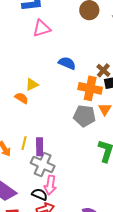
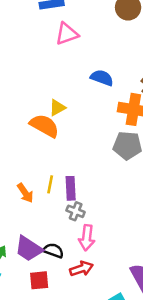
orange semicircle: (22, 98) -> (44, 126), size x1.6
gray cross: (43, 164) -> (76, 211), size x0.6
black semicircle: (40, 194) -> (53, 251), moved

